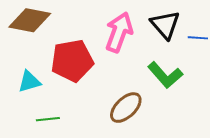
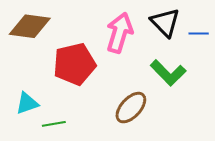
cyan triangle: (29, 82) -> (27, 103), moved

